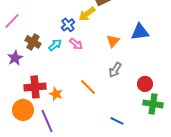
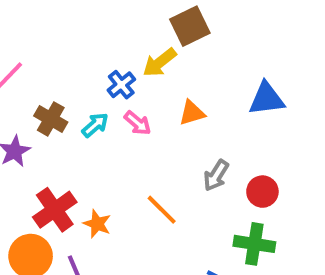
orange triangle: (113, 41) -> (192, 113), moved, turned 32
red circle: (145, 84) -> (262, 192), moved
red cross: (35, 87) -> (55, 210), turned -30
green cross: (153, 104) -> (254, 244), moved

